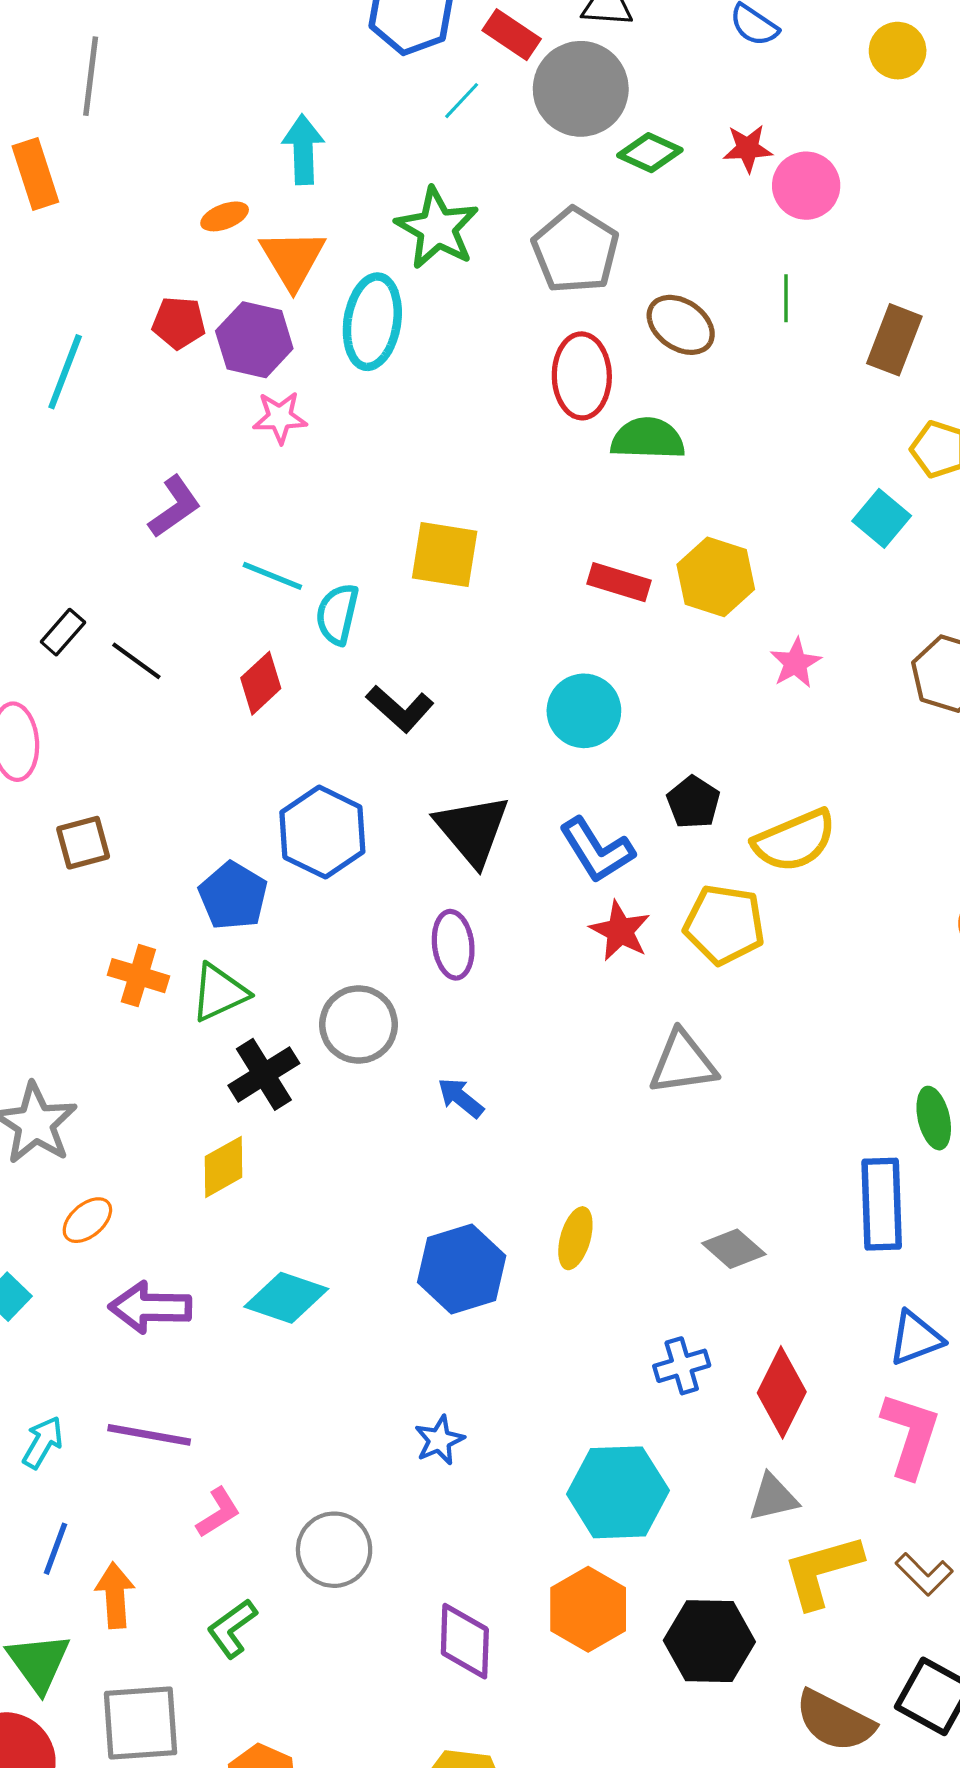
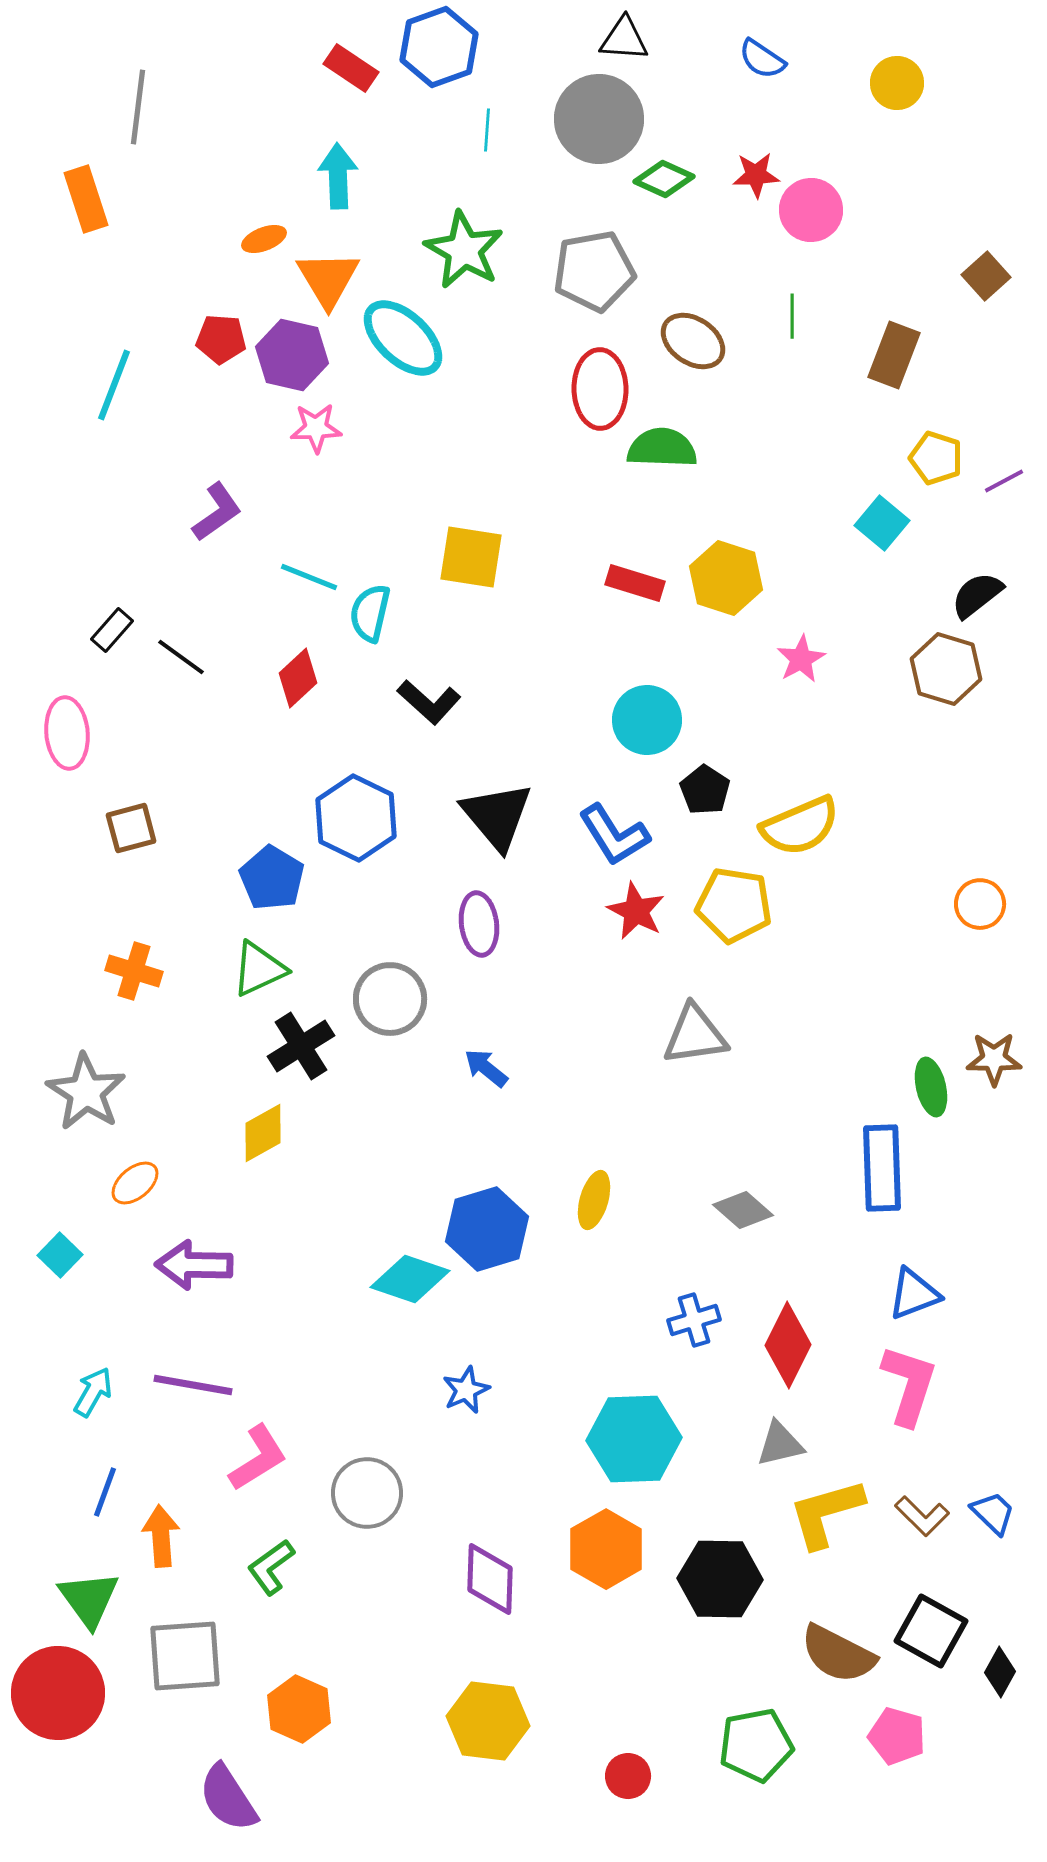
red rectangle: (512, 35) -> (351, 68), moved
cyan line: (462, 101) -> (487, 130), turned -39
gray pentagon: (575, 250) -> (594, 271), turned 30
cyan ellipse: (372, 322) -> (403, 338), turned -56
cyan circle: (584, 711) -> (647, 720), moved
orange cross: (138, 976) -> (134, 971), moved
cyan diamond: (286, 1298) -> (410, 1279), moved
pink L-shape: (218, 1512) -> (258, 1458), size x1.4

